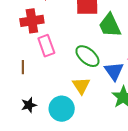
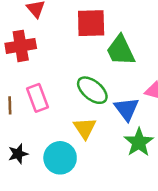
pink rectangle: (46, 46) -> (38, 98), moved

